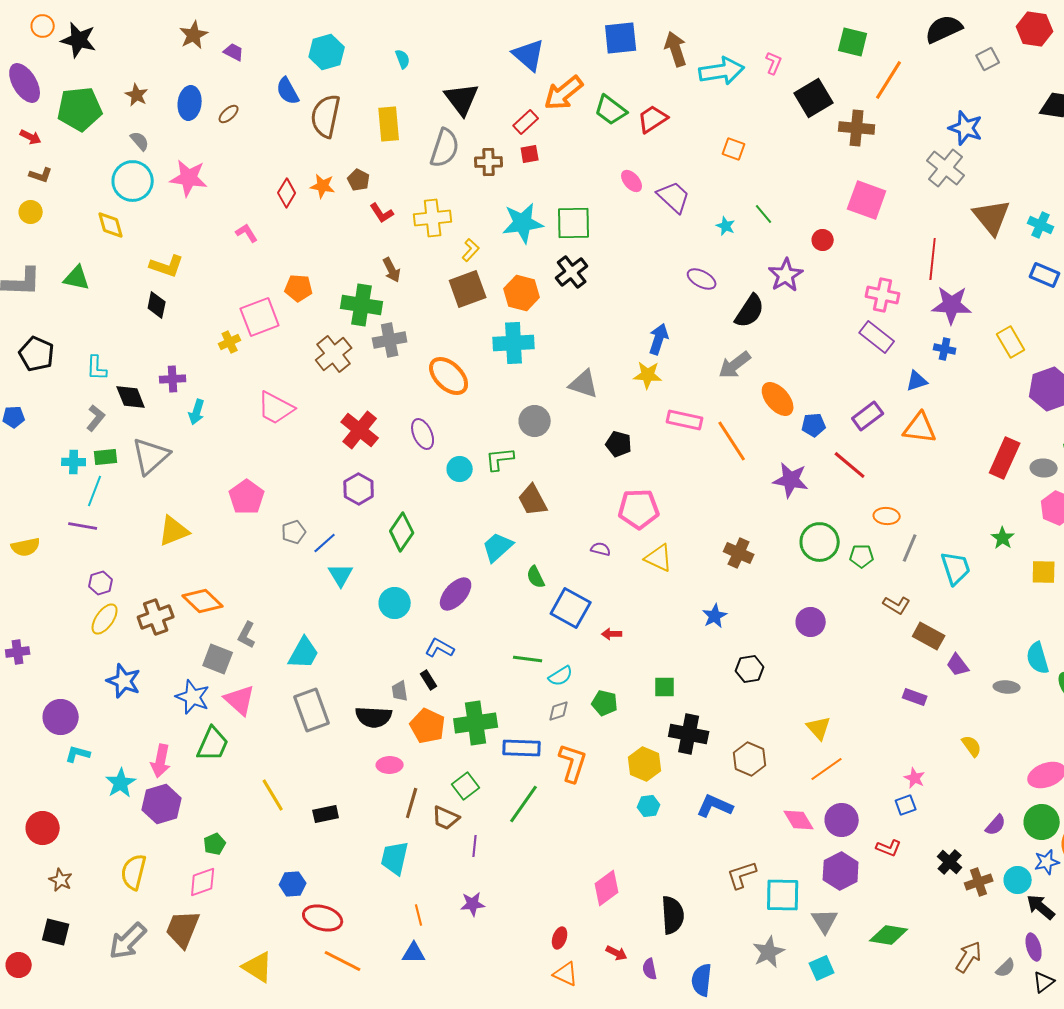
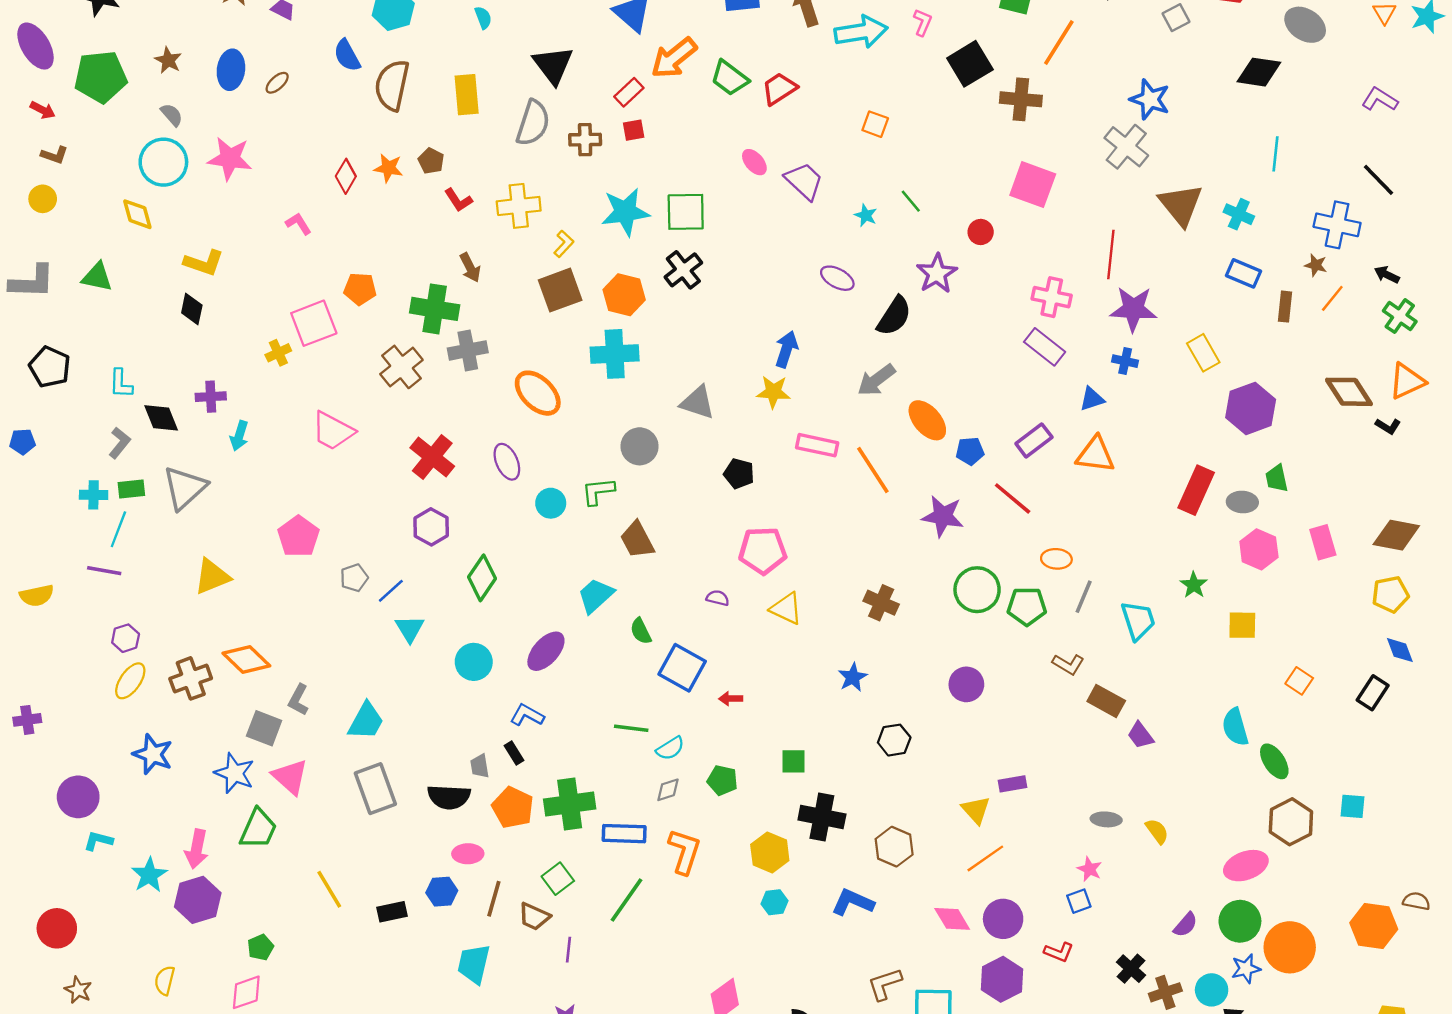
green pentagon: (862, 556) -> (1027, 606), size x1.4
gray ellipse: (1007, 687) -> (1106, 819), moved
purple rectangle: (915, 697) -> (1013, 784), moved, turned -30
yellow semicircle: (134, 872) -> (165, 980), size x0.7
blue hexagon: (293, 884) -> (442, 892), moved

